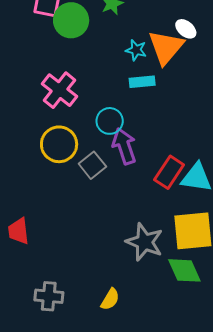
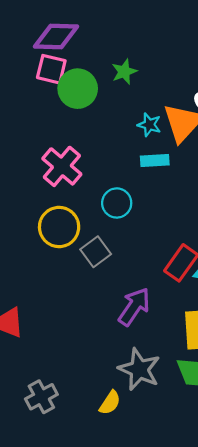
purple arrow: (124, 146) -> (134, 307), moved, turned 51
gray star: (144, 242) -> (139, 369), moved
gray cross: (49, 296) -> (41, 397), turned -36

